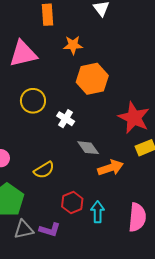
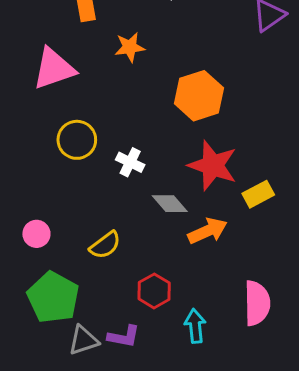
orange hexagon: (92, 79) -> (199, 96), moved
red star: (134, 118) -> (213, 165), moved
cyan arrow: (98, 212) -> (195, 326), moved

